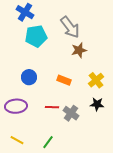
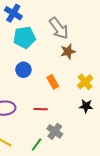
blue circle: (29, 77) -> (23, 70), moved
orange rectangle: (64, 80) -> (53, 82), turned 40
gray cross: (71, 113) -> (55, 131), moved

